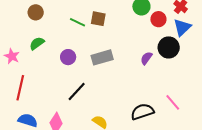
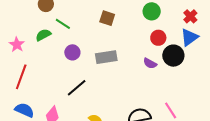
red circle: (158, 19) -> (158, 38), moved
green line: (77, 22) -> (63, 24), moved
purple semicircle: (146, 58) -> (150, 63), turned -104

